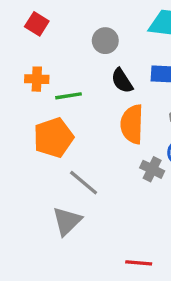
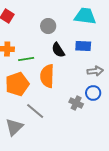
orange semicircle: (132, 124) -> (47, 76), moved
gray triangle: (67, 221) -> (14, 127), moved

